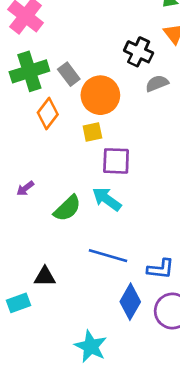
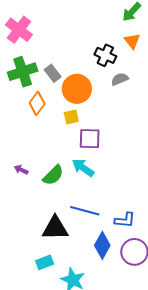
purple arrow: (25, 188) -> (21, 170), moved, turned 64
black triangle: (45, 277) -> (55, 228), moved, size x1.6
cyan rectangle: (18, 303) -> (45, 262), moved

